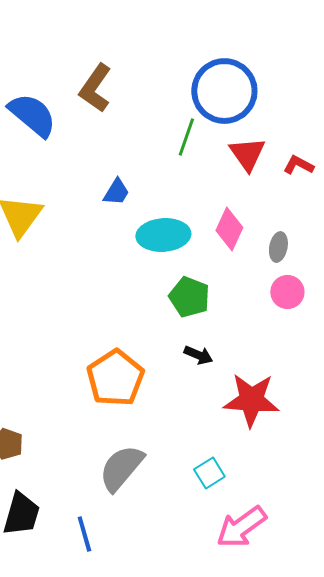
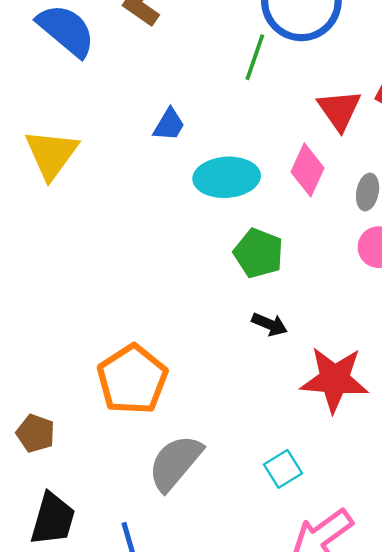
red triangle: (247, 154) -> (339, 110), moved
orange pentagon: (115, 378) -> (132, 379), moved

